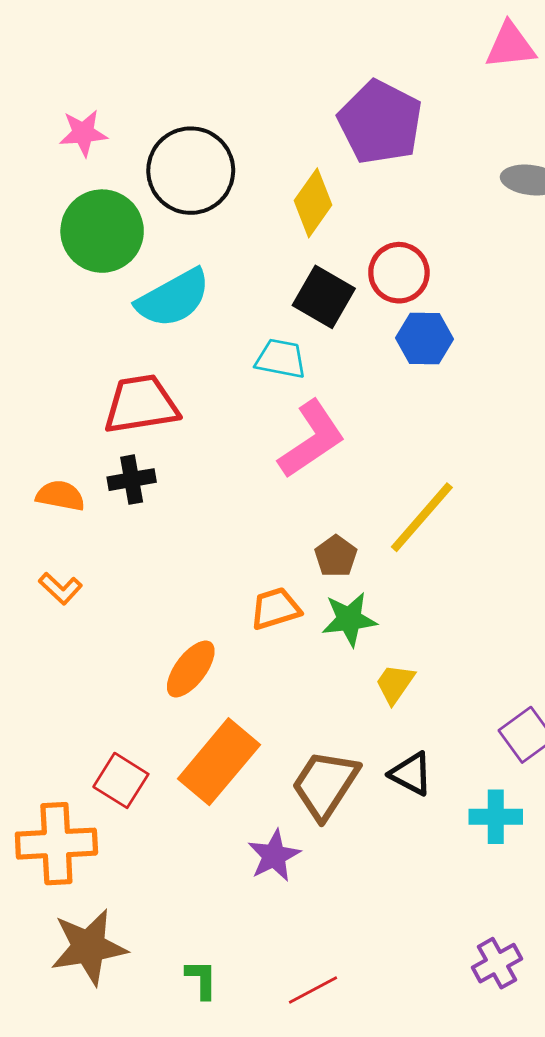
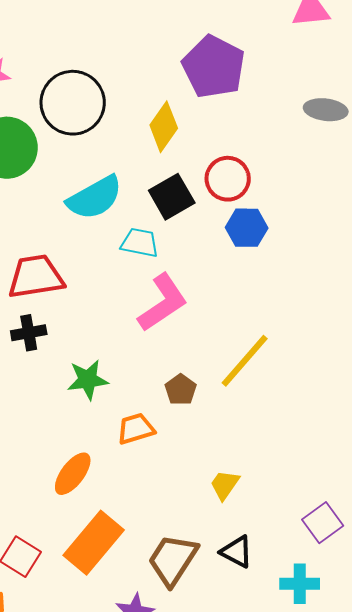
black square: (324, 297) -> (172, 197), turned 30
cyan semicircle: (173, 298) -> (95, 198), moved
green star: (349, 619) -> (88, 380), moved

